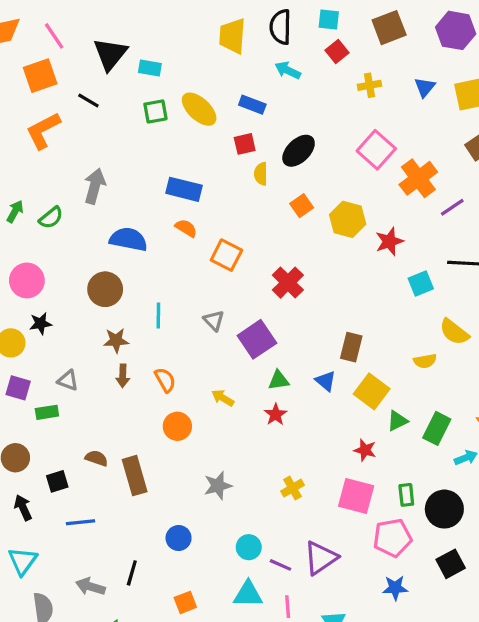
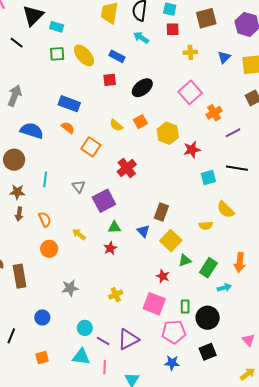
red square: (337, 51) -> (173, 29), turned 32
yellow semicircle: (261, 174) -> (116, 125), moved, turned -56
orange cross: (418, 178) -> (214, 113), size x0.7

